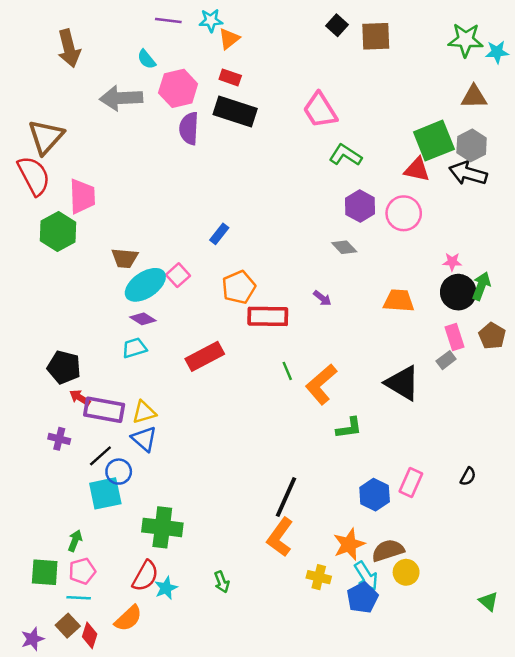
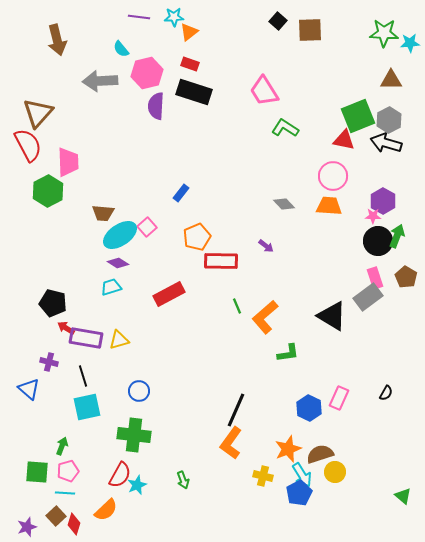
purple hexagon: (360, 206) -> (383, 201), moved
orange trapezoid: (399, 301) -> (329, 206), moved
gray rectangle: (446, 360) -> (368, 297), size x1.8
blue triangle: (144, 439) -> (29, 389), moved
black line: (100, 456) -> (83, 376), turned -65
blue circle: (119, 472) -> (139, 391), moved

